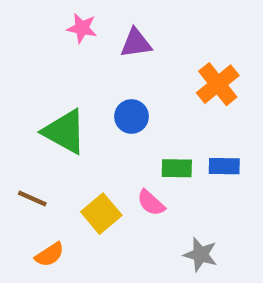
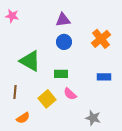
pink star: (82, 28) -> (12, 16), moved
blue circle: (132, 116) -> (64, 42), moved
green rectangle: (177, 168) -> (61, 74), moved
brown line: (32, 198) -> (15, 92), turned 72

